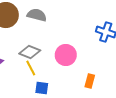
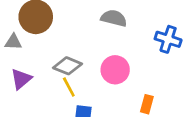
gray semicircle: (37, 15) -> (114, 18), moved

